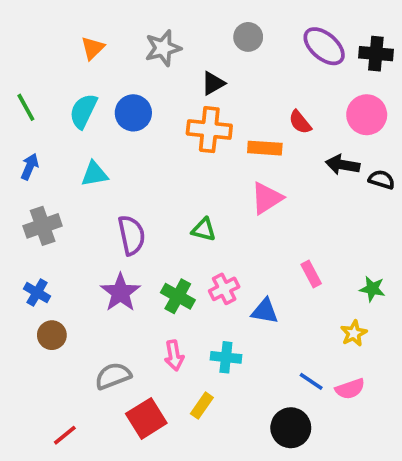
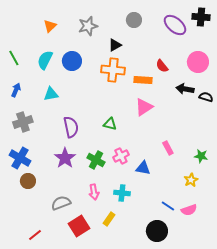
black cross: (376, 54) -> (201, 17), moved
blue cross: (37, 293) -> (20, 158), size x1.5

